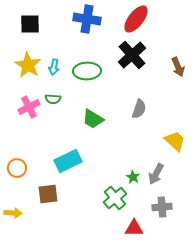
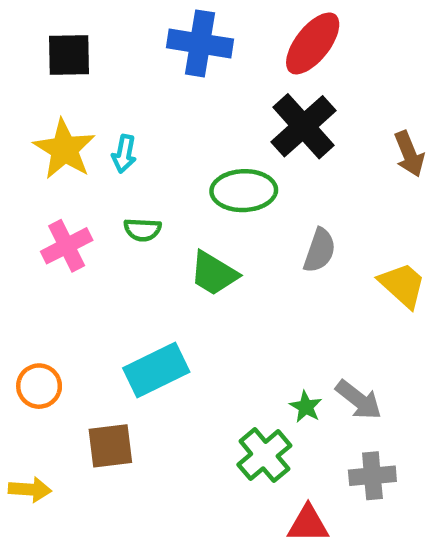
green ellipse: (87, 71) -> (244, 191), moved
green semicircle: (53, 99) -> (143, 230), moved
yellow trapezoid: (175, 141) -> (402, 285), moved
gray arrow: (156, 174) -> (359, 400), turned -80

